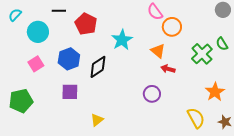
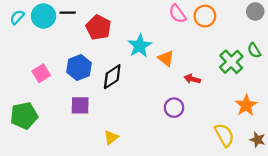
orange circle: (172, 27) -> (205, 16), moved
cyan circle: (38, 32) -> (44, 16), moved
orange triangle: (158, 51) -> (166, 58), moved

